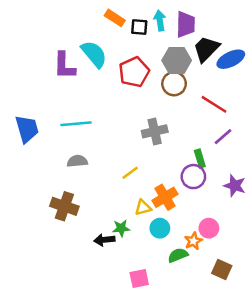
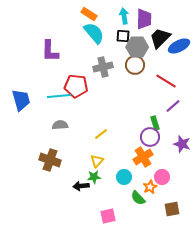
black square: (139, 27) -> (123, 36), moved
cyan semicircle: (94, 54) -> (94, 33), moved
red pentagon: (134, 72) -> (76, 86), moved, turned 30
gray cross: (155, 131) -> (103, 67), moved
orange cross: (165, 197) -> (143, 157), moved
yellow triangle: (143, 208) -> (97, 161), moved, turned -32
green semicircle: (178, 255) -> (138, 198), turned -112
brown square: (222, 269) -> (172, 209), turned -35

